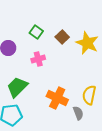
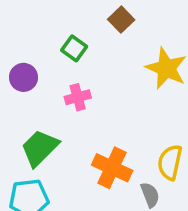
brown square: (62, 37) -> (121, 20), moved

